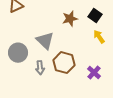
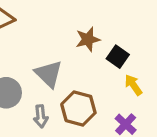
black square: (95, 16) -> (118, 57), moved
yellow arrow: (99, 37) -> (133, 85), moved

